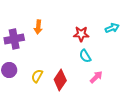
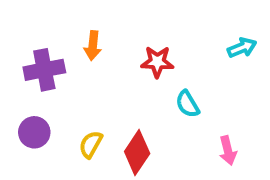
red star: (81, 34) -> (157, 62), moved
pink arrow: (96, 77) -> (228, 150), moved, turned 120

